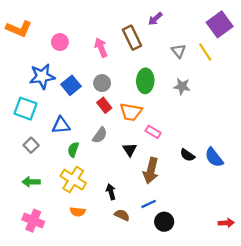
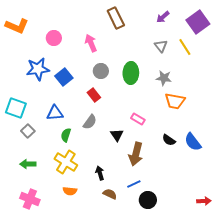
purple arrow: (155, 19) -> (163, 17), moved
brown rectangle: (132, 38) -> (116, 18), moved
gray circle: (102, 83) -> (101, 71), moved
cyan square: (26, 109) -> (16, 108), moved
orange trapezoid: (131, 112) -> (175, 101), moved

